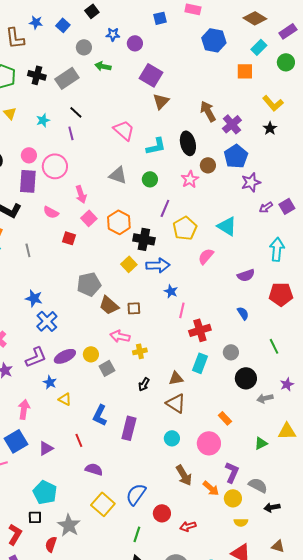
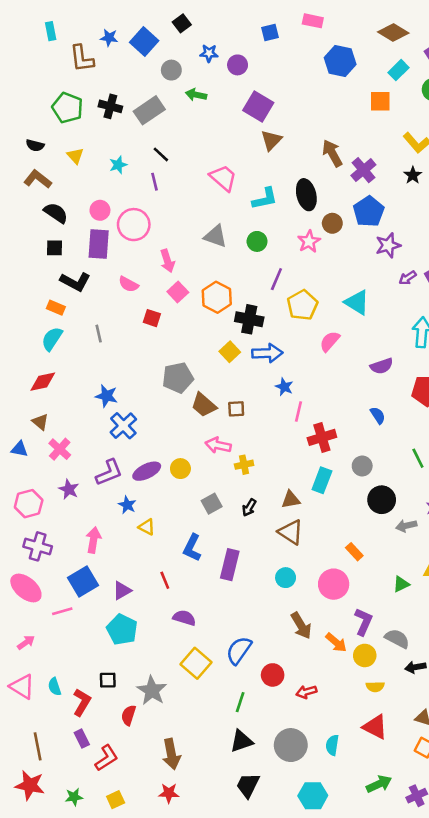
blue square: (63, 25) -> (144, 42), size x1.5
gray square: (107, 368) -> (212, 504), moved
cyan pentagon: (45, 492) -> (122, 630), moved

